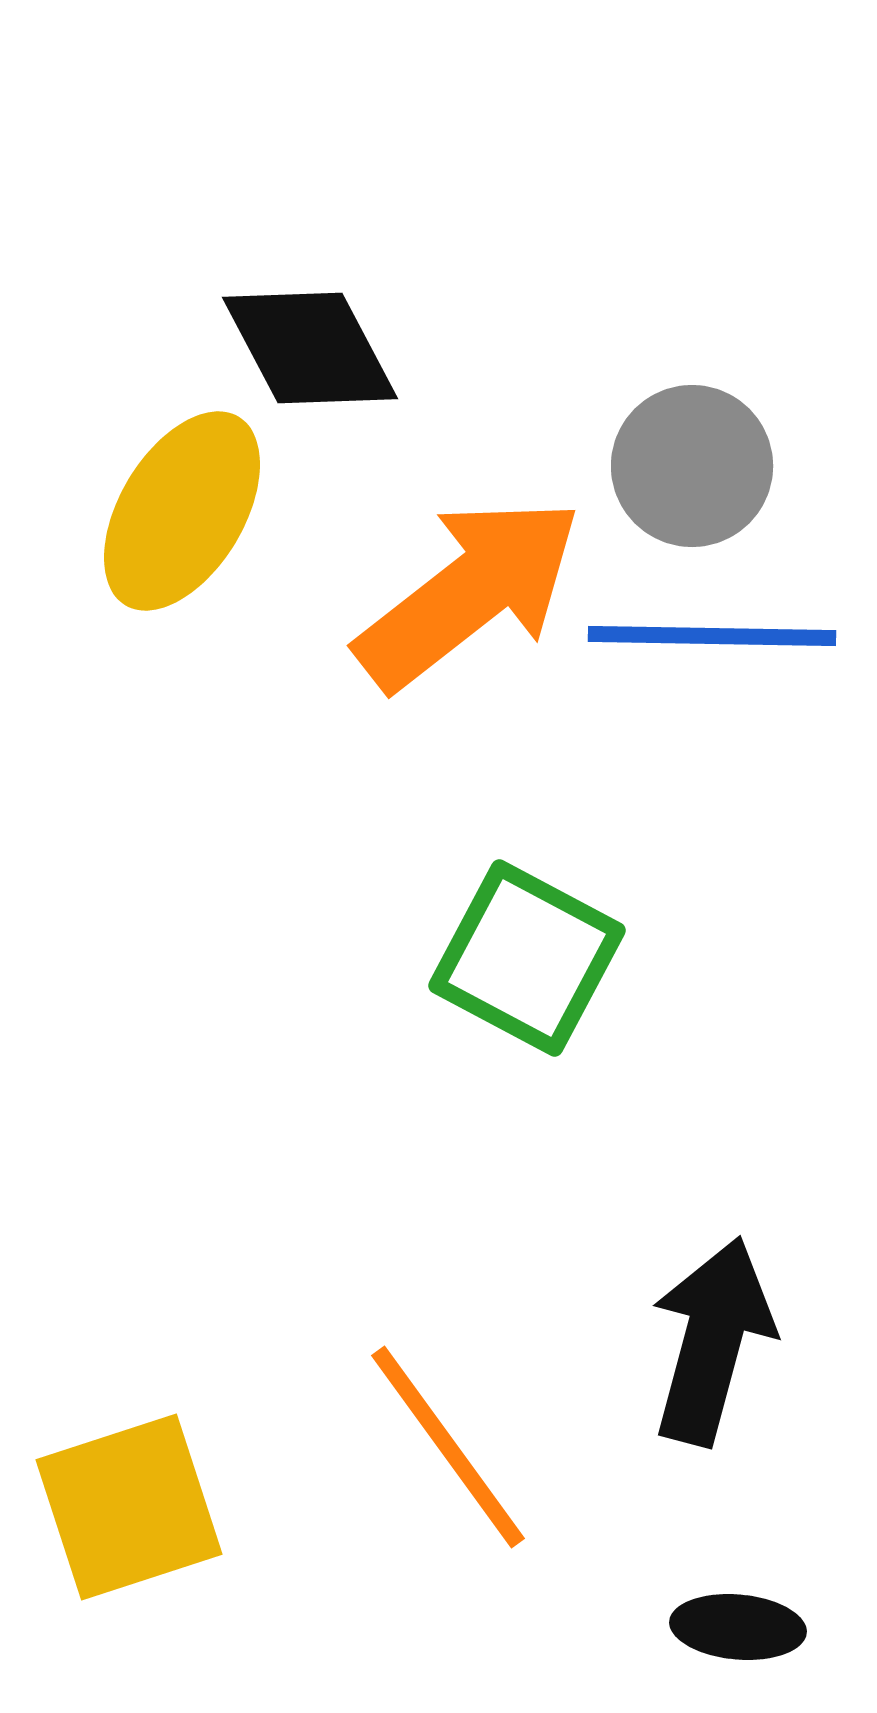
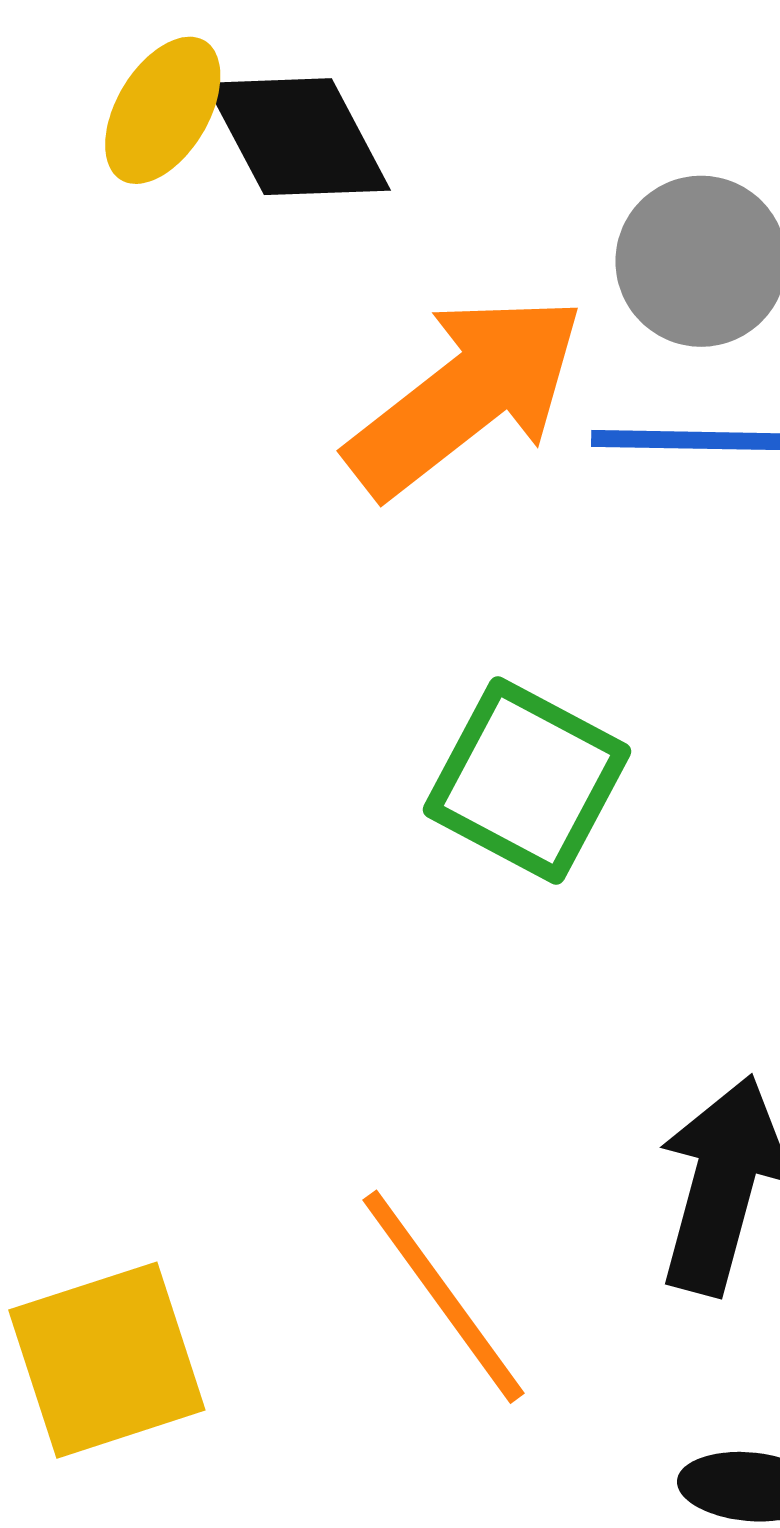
yellow ellipse: (182, 511) -> (163, 110), moved, size x0.7

